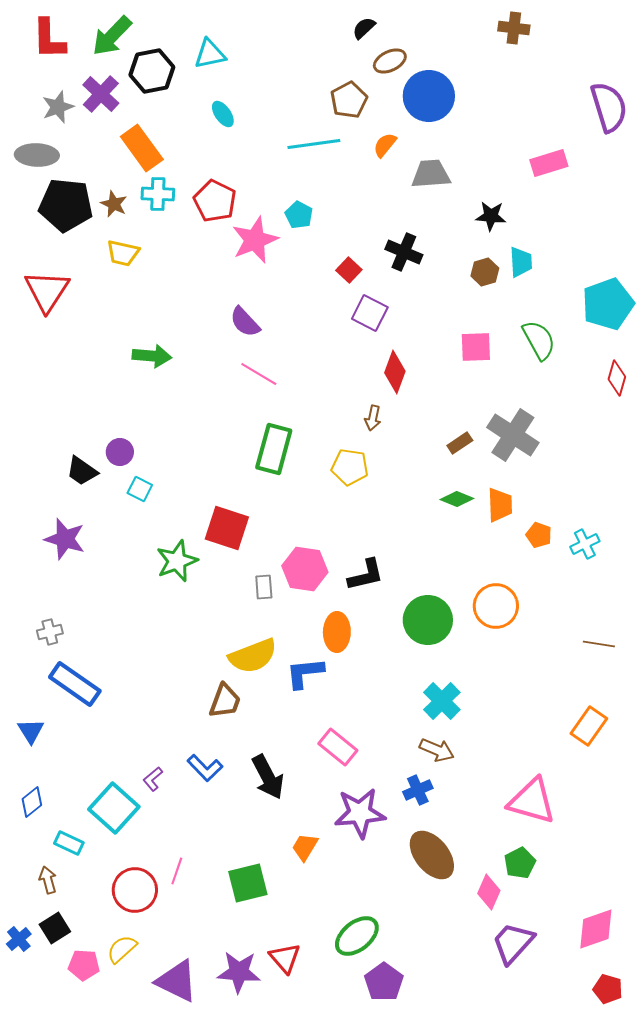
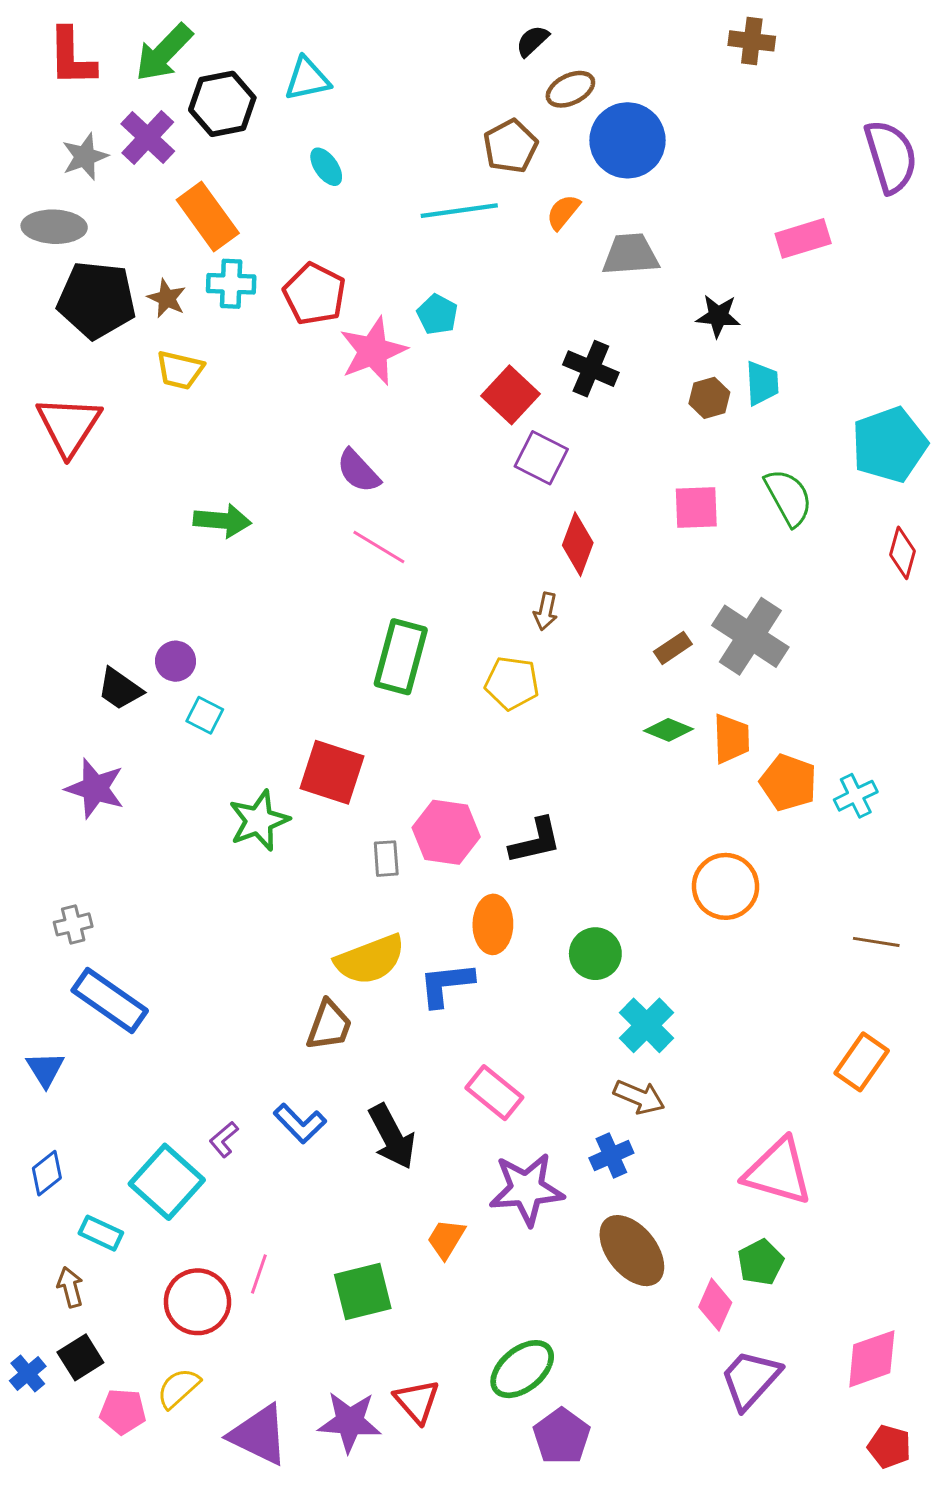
red square: (349, 270) -> (510, 395), size x1.5
orange pentagon: (539, 535) -> (788, 783), size x1.5
green circle: (428, 620) -> (595, 954), moved, size x0.7

